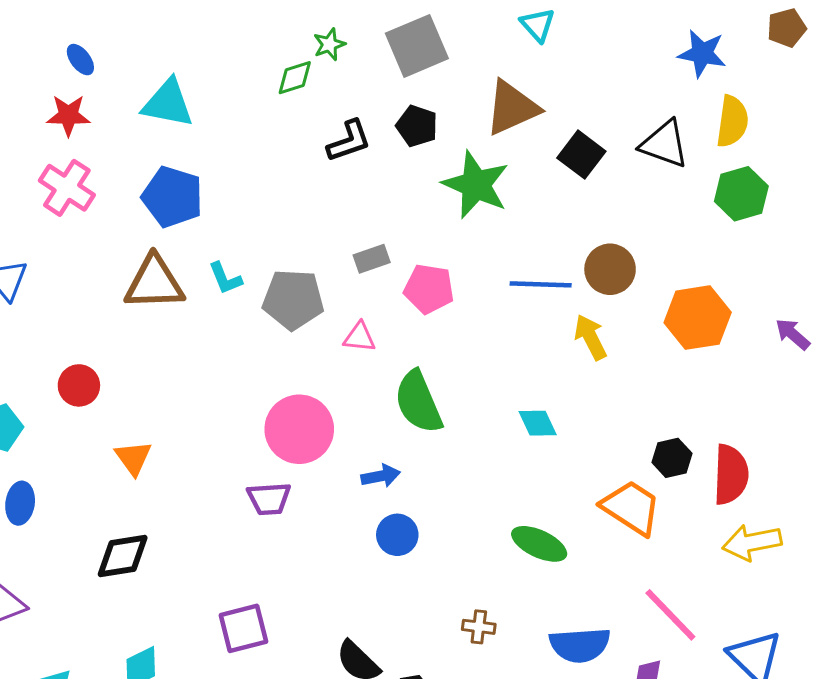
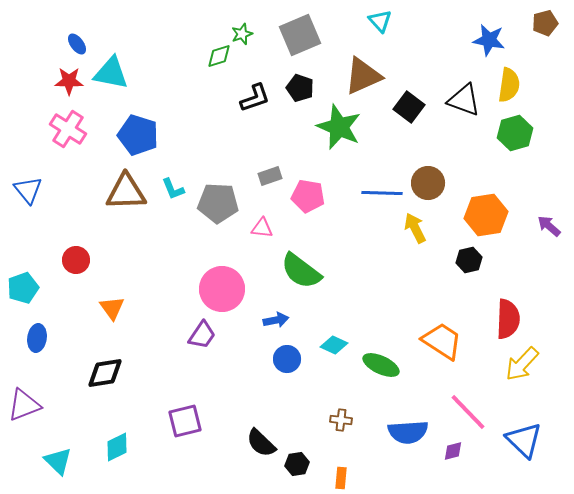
cyan triangle: (168, 103) -> (111, 73), moved
green semicircle: (418, 402) -> (301, 271), turned -30
cyan diamond: (538, 423) -> (334, 345), moved, turned -40
black hexagon: (672, 458) -> (469, 260), moved
purple trapezoid: (269, 499) -> (202, 335), turned -52
yellow arrow: (752, 542) -> (522, 364), turned -36

